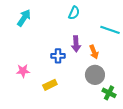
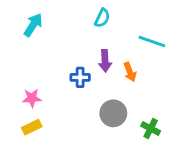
gray circle: (95, 75) -> (113, 113), moved
yellow rectangle: (50, 85) -> (32, 127), moved

